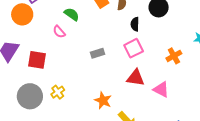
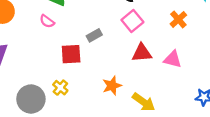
red square: (37, 60) -> (71, 54), moved
orange star: (103, 100) -> (112, 86), turned -30

